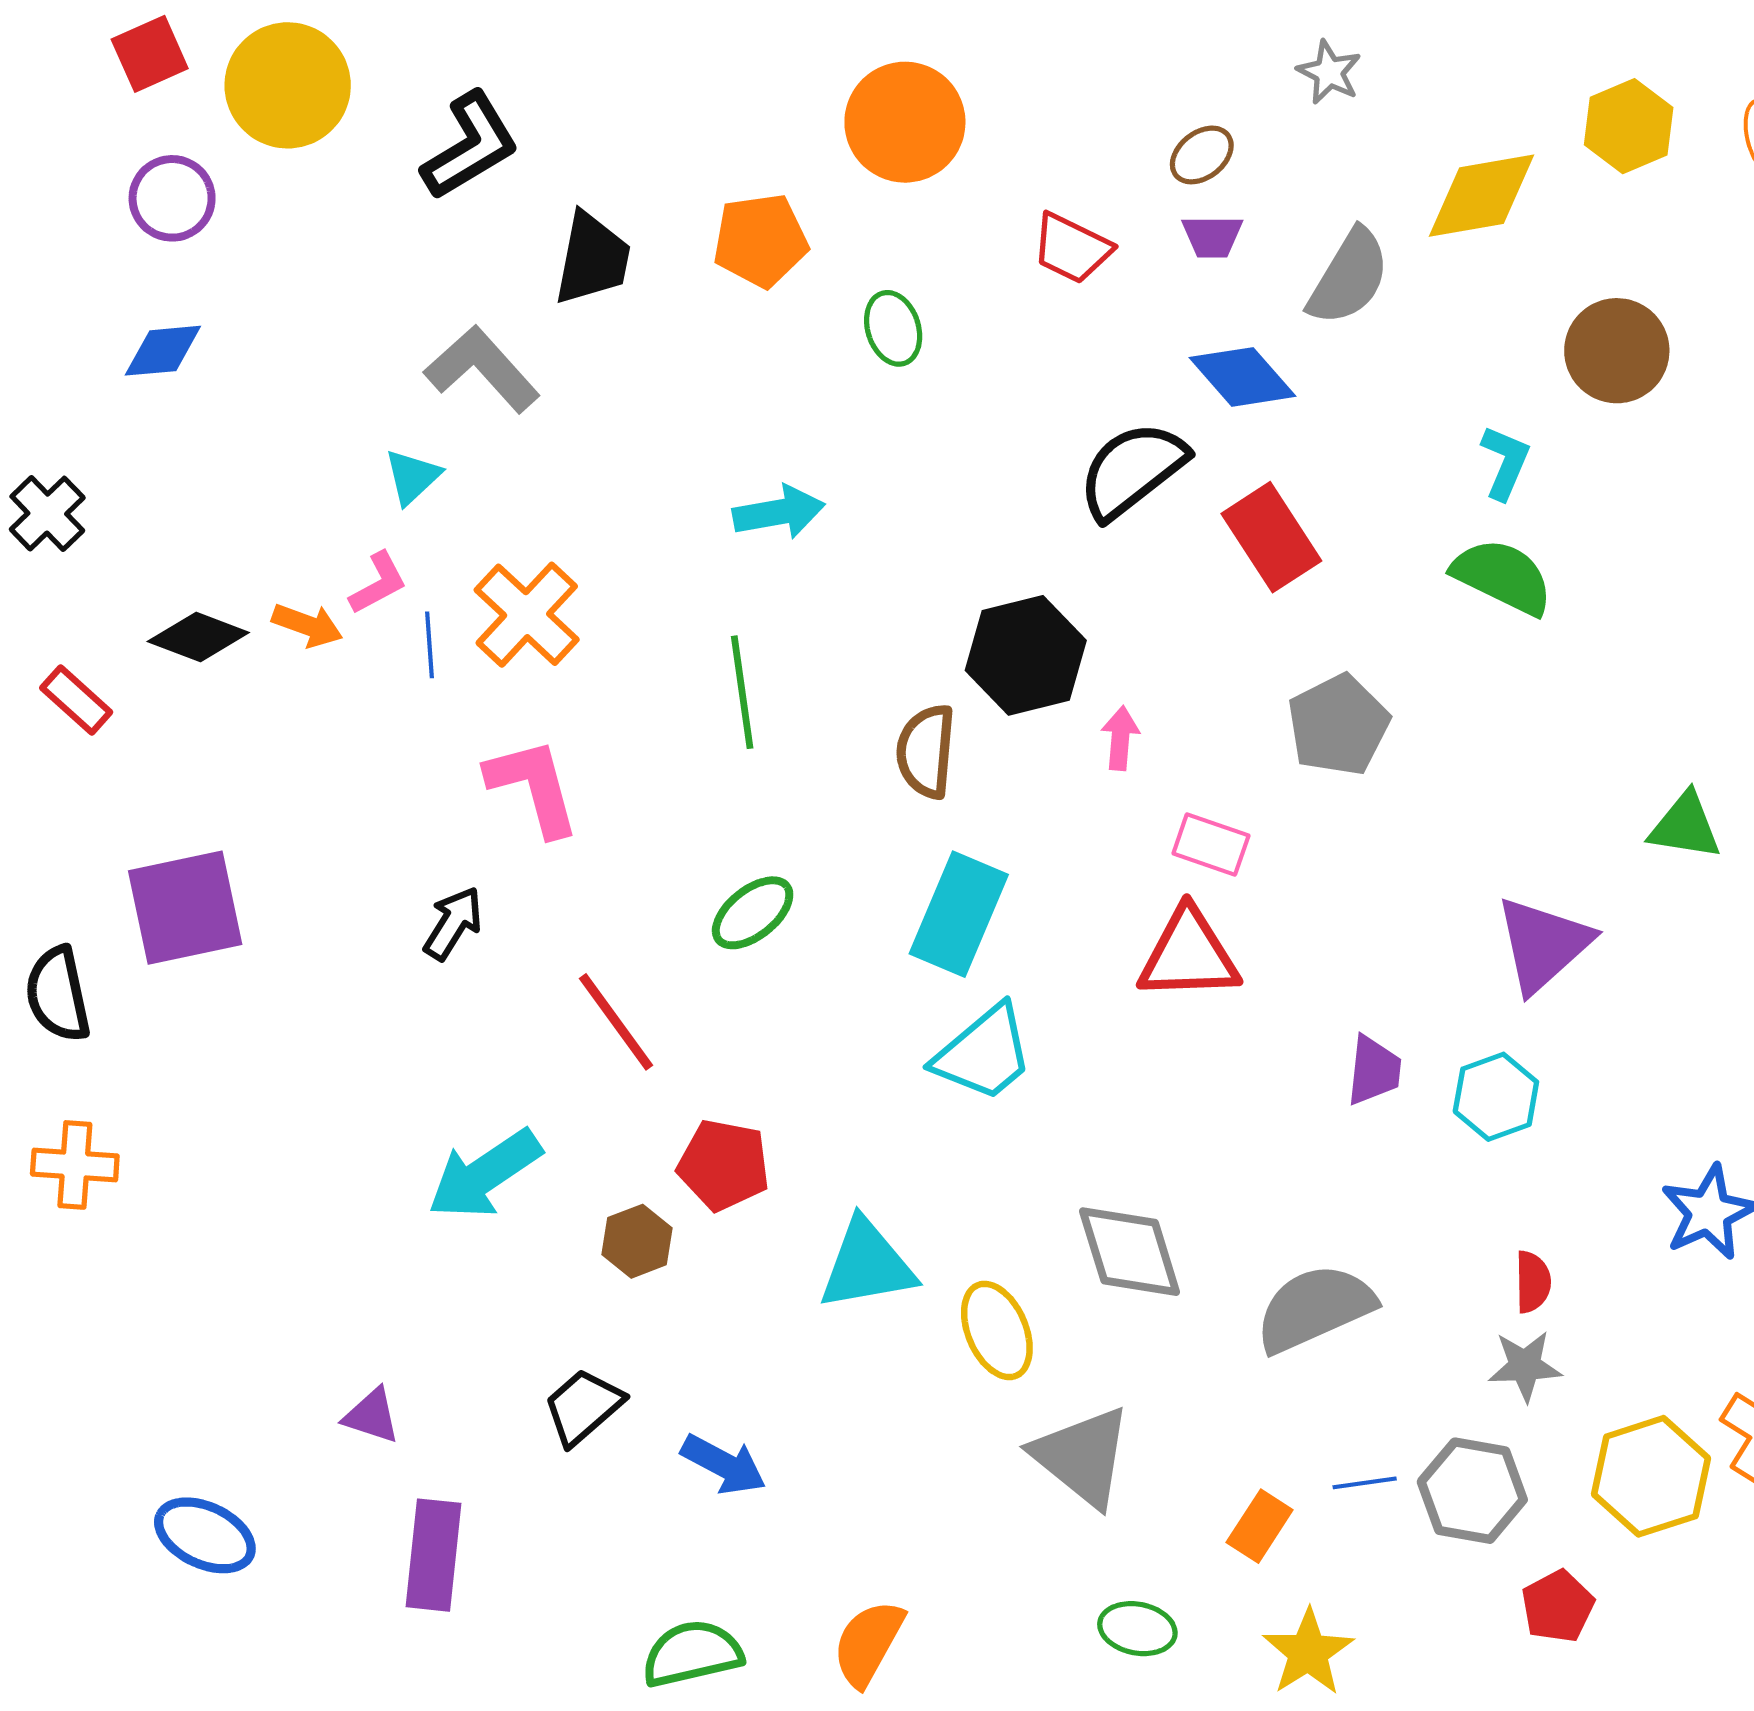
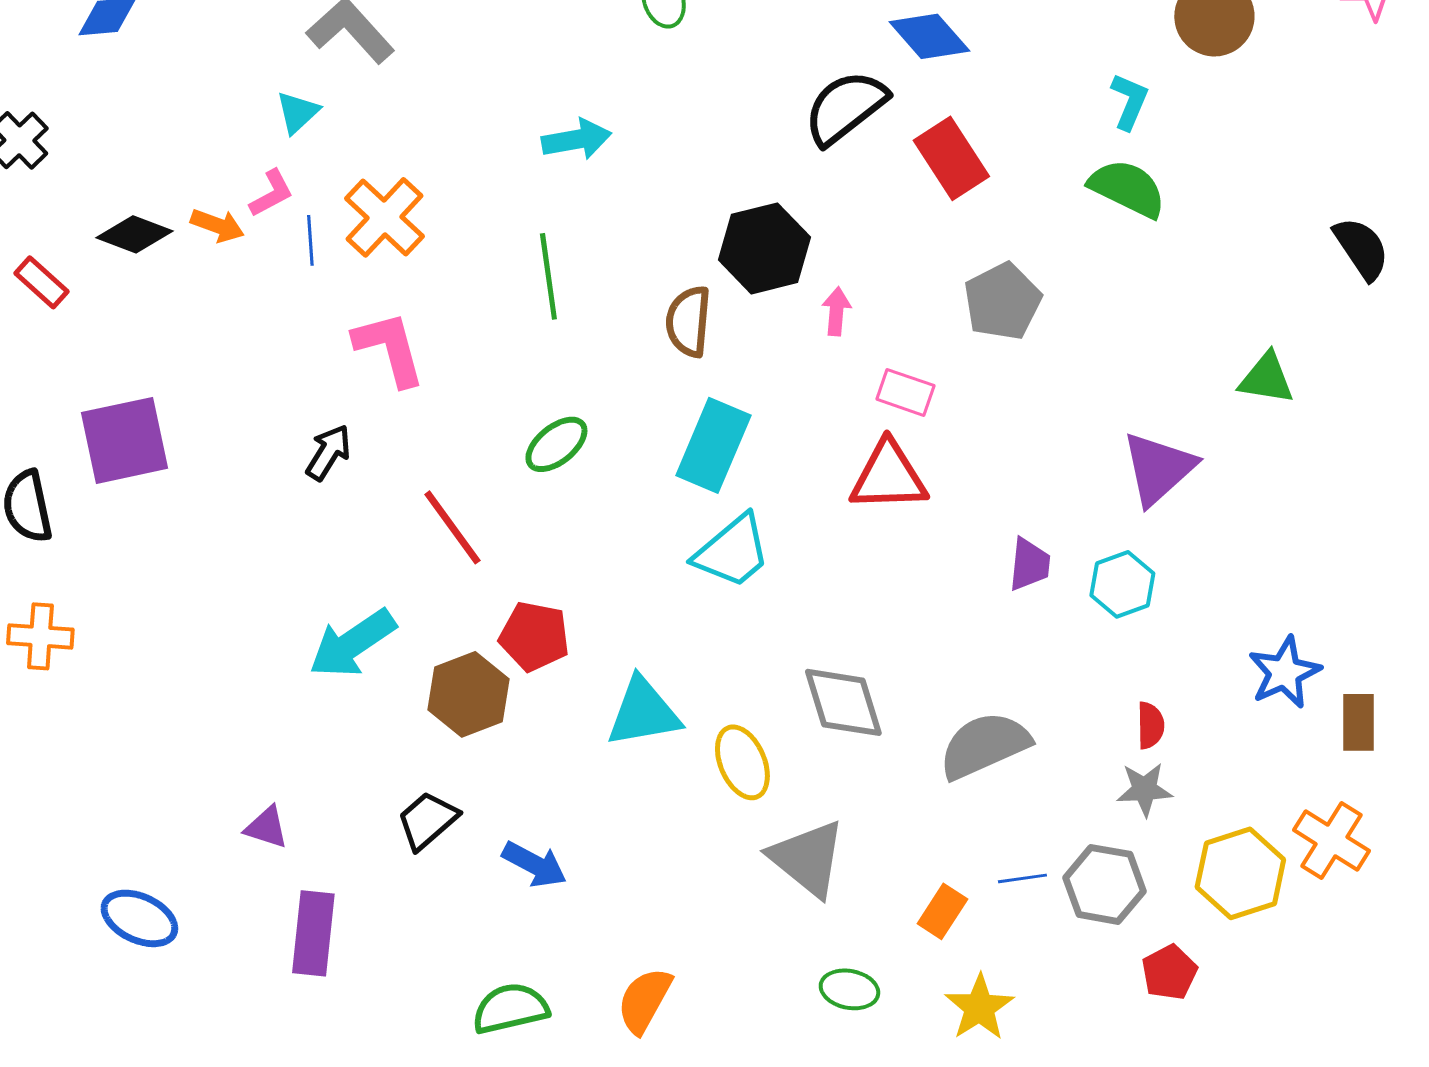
brown hexagon: (637, 1241) -> (468, 694), size x1.5

